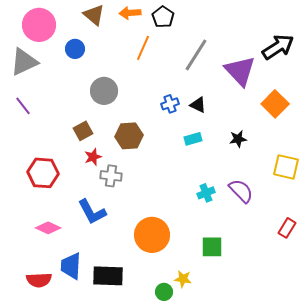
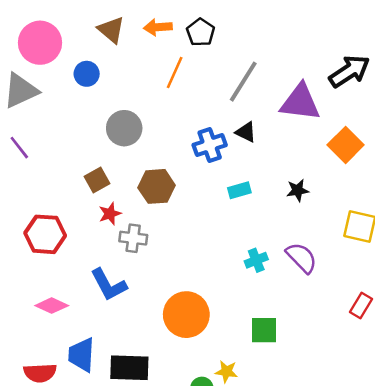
purple triangle: (240, 71) -> (300, 102), turned -40
blue cross: (170, 104) -> (210, 145), size x1.4
black triangle: (198, 105) -> (246, 132), moved

